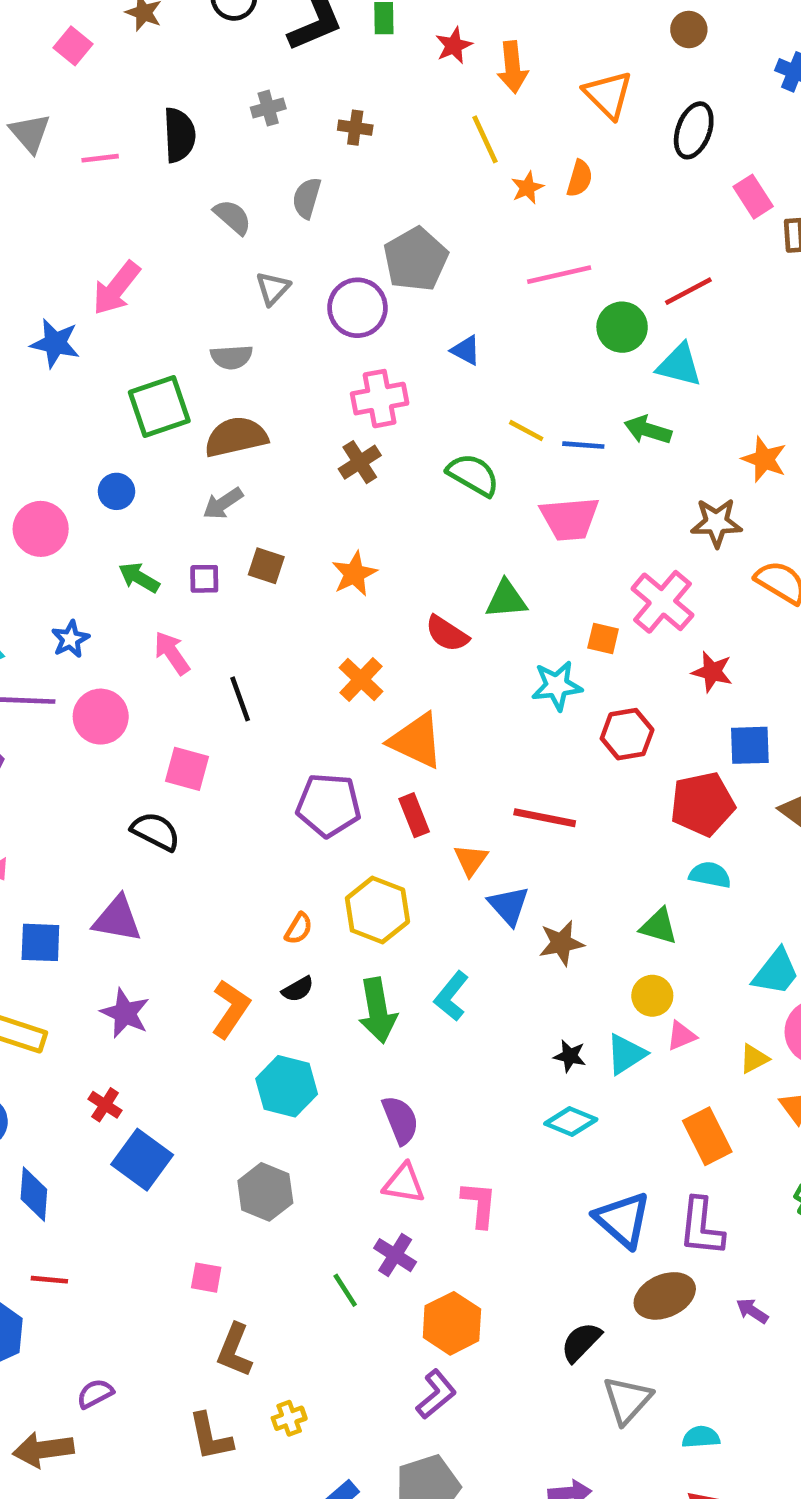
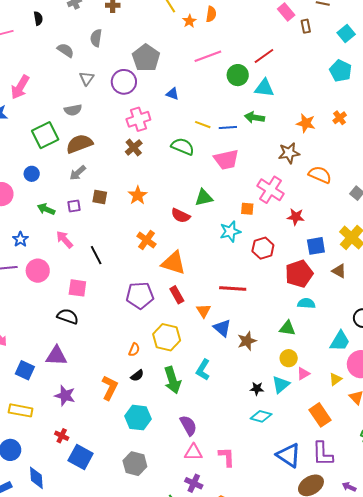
black semicircle: (179, 135) -> (38, 18), size x0.6
blue square: (40, 942) -> (25, 370), turned 30

